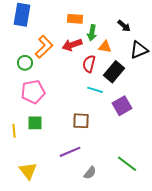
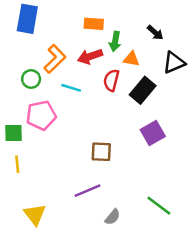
cyan line: (95, 90) -> (71, 88), moved
green square: (35, 123) -> (13, 133), moved

